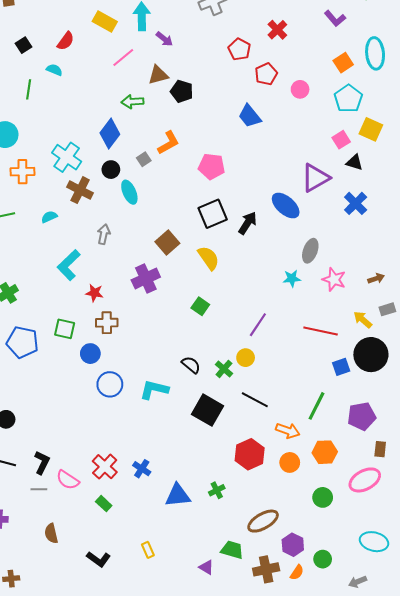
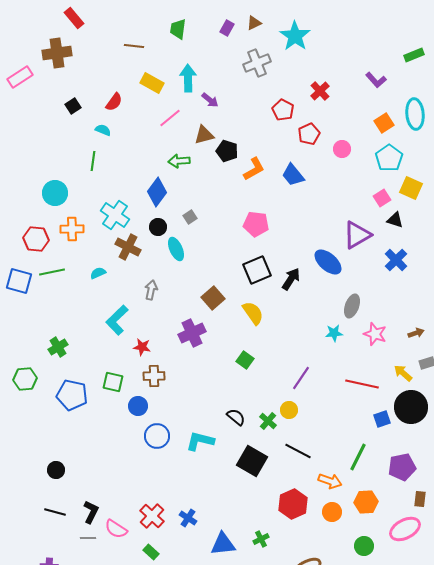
green line: (29, 89) -> (93, 161), moved
orange L-shape: (168, 143) -> (254, 169), moved

